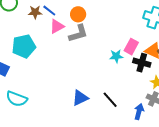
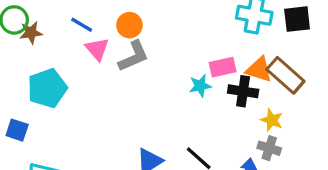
brown star: (35, 12) -> (31, 33), moved
pink triangle: (57, 26) -> (97, 49), turned -35
pink rectangle: (131, 47) -> (223, 67), turned 56

